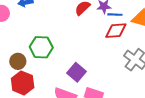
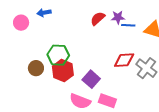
red diamond: (116, 31) -> (124, 60), moved
red hexagon: (23, 83) -> (63, 71), moved

